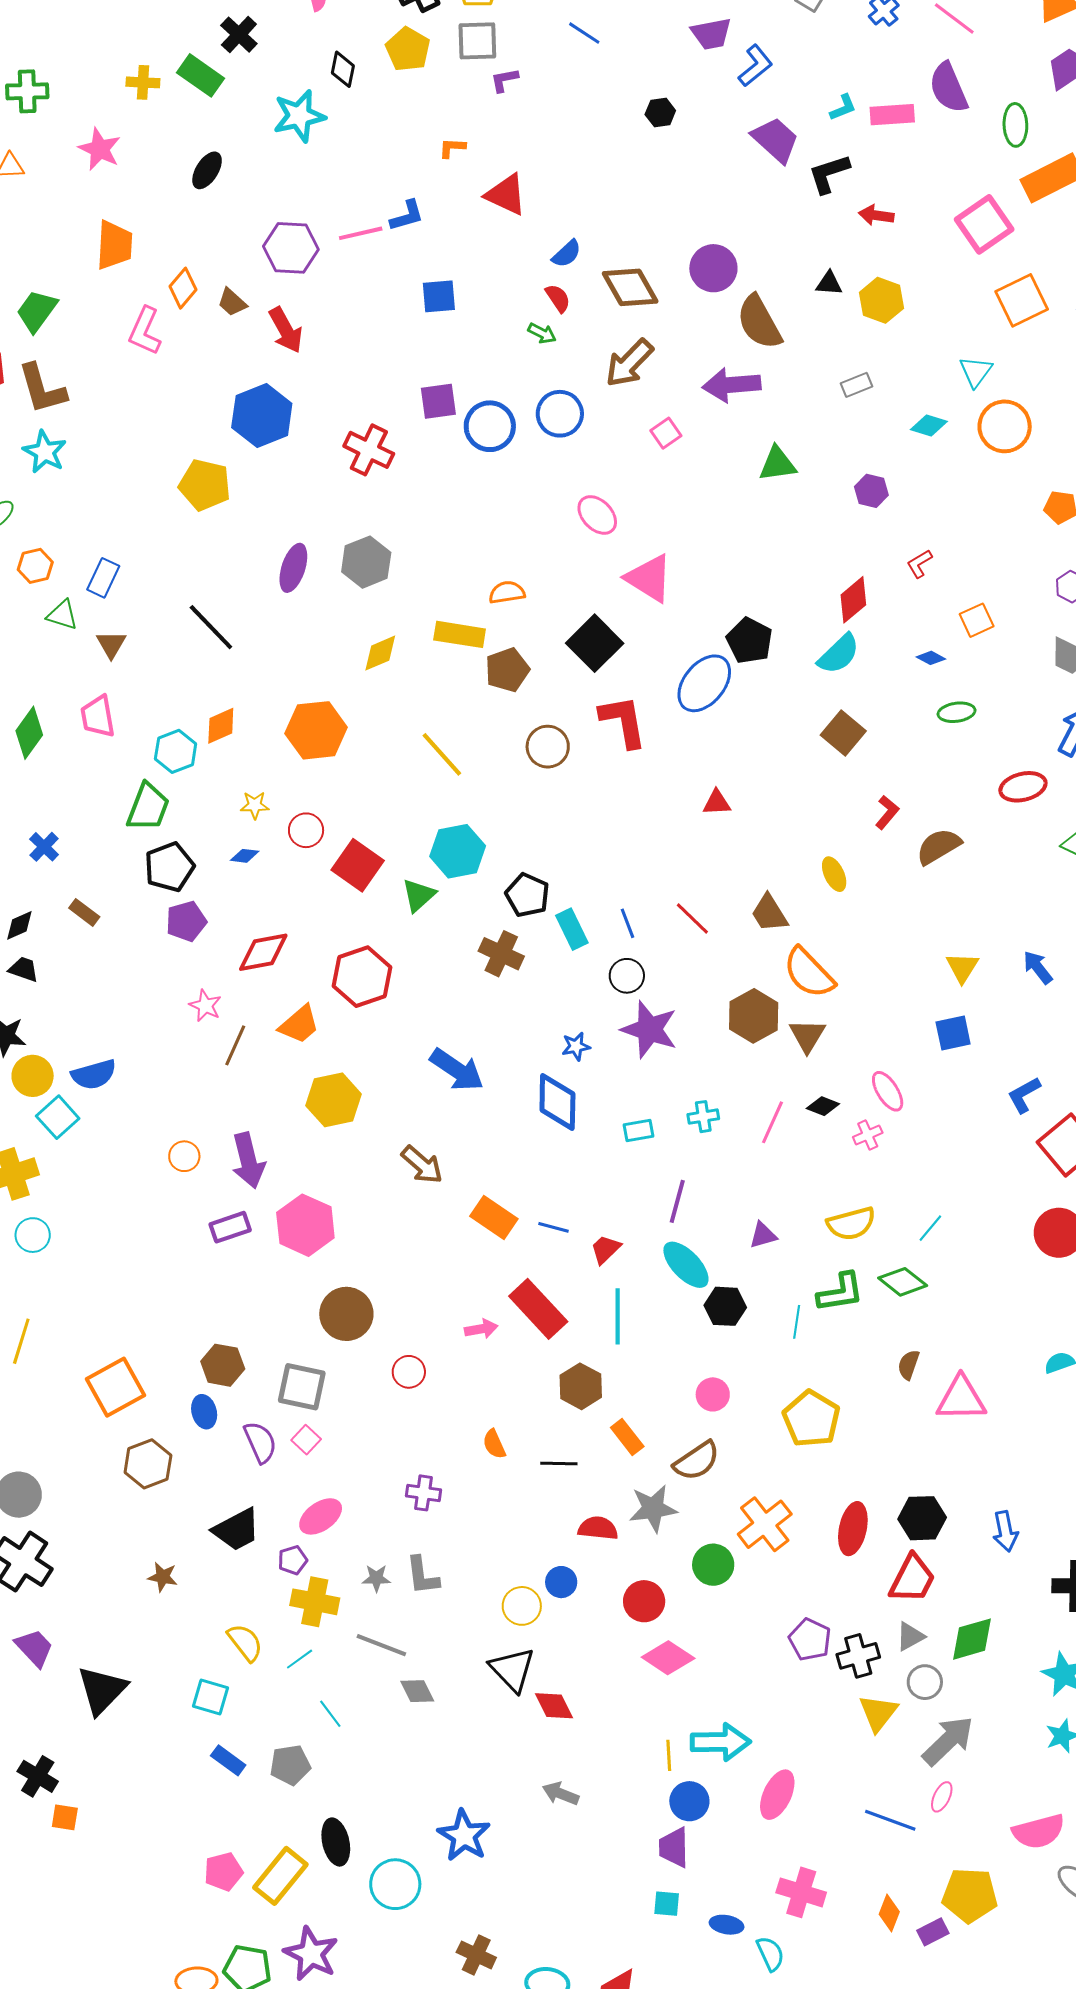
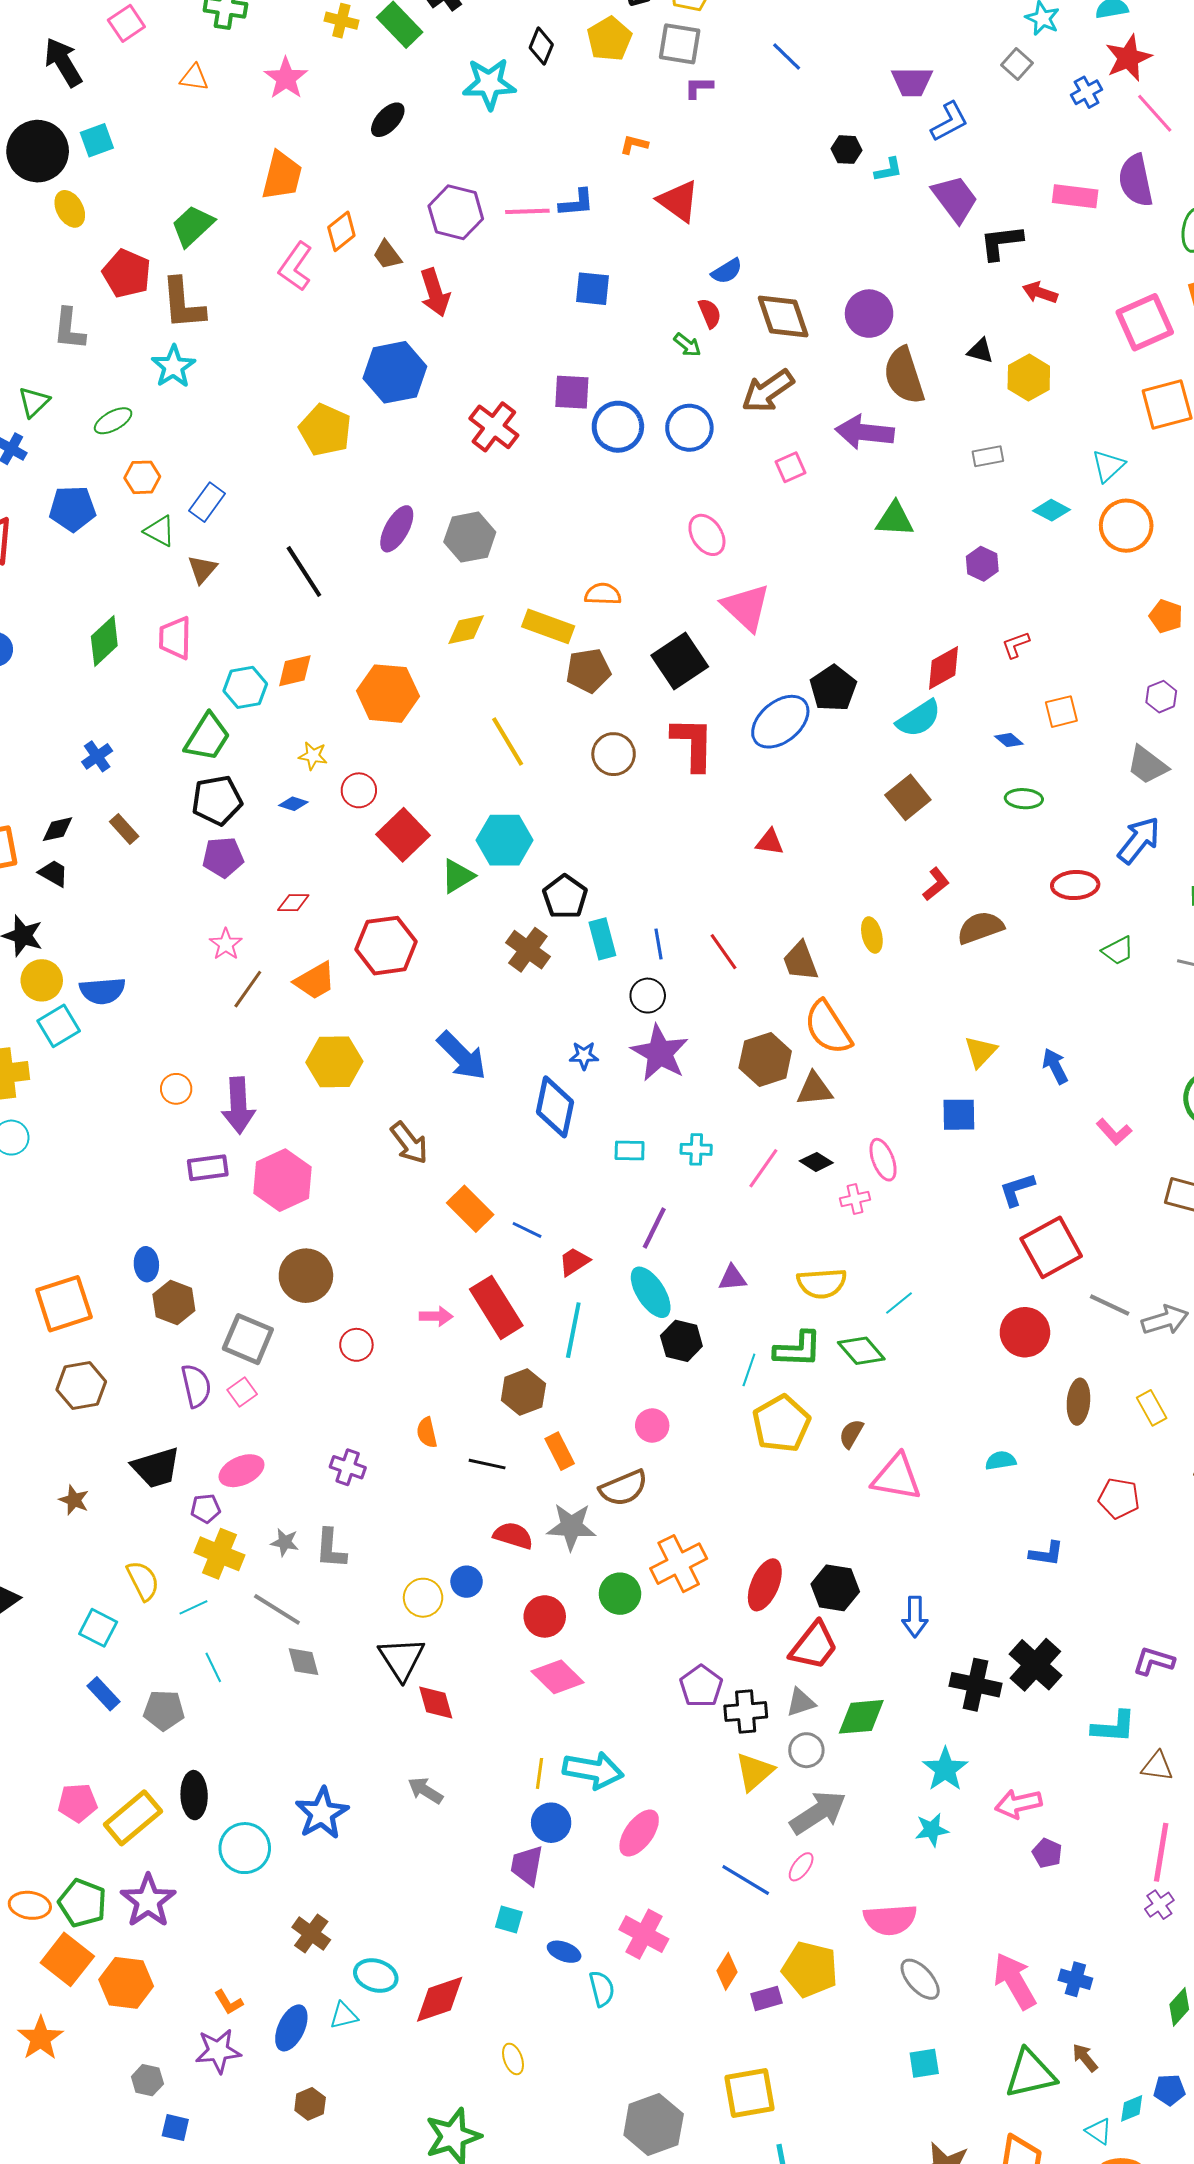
cyan L-shape: (843, 107) -> (888, 170), moved
red diamond: (263, 952) -> (293, 903), size x0.6
brown triangle: (807, 1036) -> (814, 1089), turned 42
blue ellipse: (204, 1412) -> (146, 1264), moved
yellow pentagon: (811, 1419) -> (781, 1424), moved

